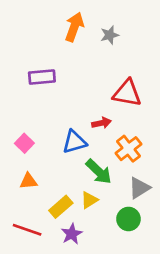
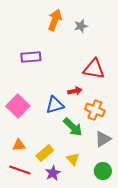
pink square: (24, 143) -> (18, 106), size x1.6
orange cross: (128, 149) -> (95, 110), turned -30
orange triangle: (28, 181) -> (19, 145), moved
yellow triangle: (89, 200) -> (73, 159), moved, turned -40
green circle: (128, 219) -> (103, 171), moved

